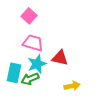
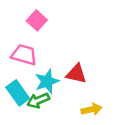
pink trapezoid: (33, 43) -> (24, 55), moved
cyan rectangle: (14, 73) -> (18, 93), turned -48

